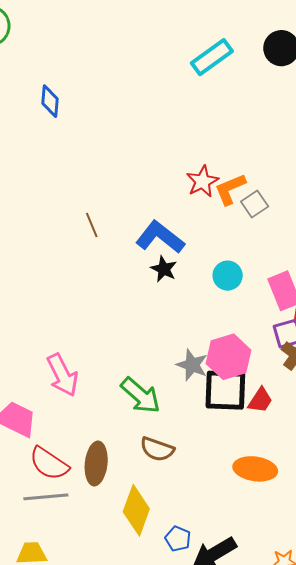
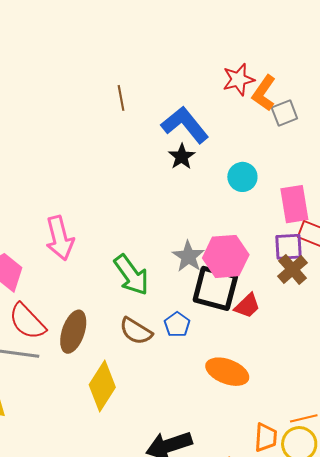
orange L-shape: (230, 189) -> (264, 93), turned -45
blue pentagon: (178, 539) -> (177, 325), moved

